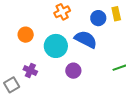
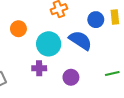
purple cross: (30, 71) -> (39, 68), moved, turned -32
purple circle: (73, 71) -> (71, 77), moved

